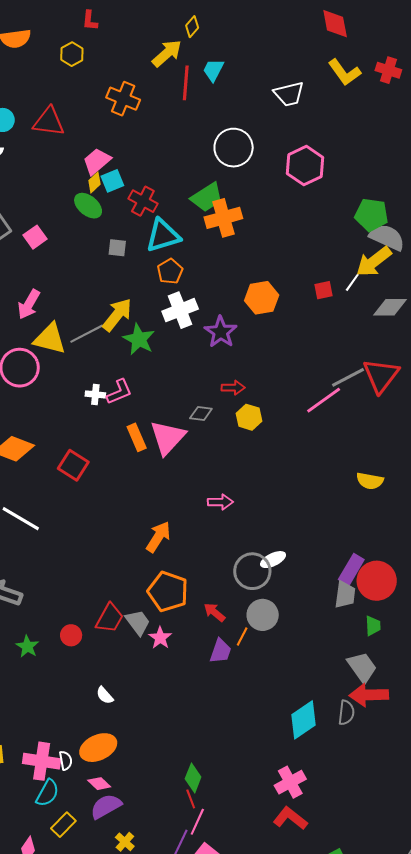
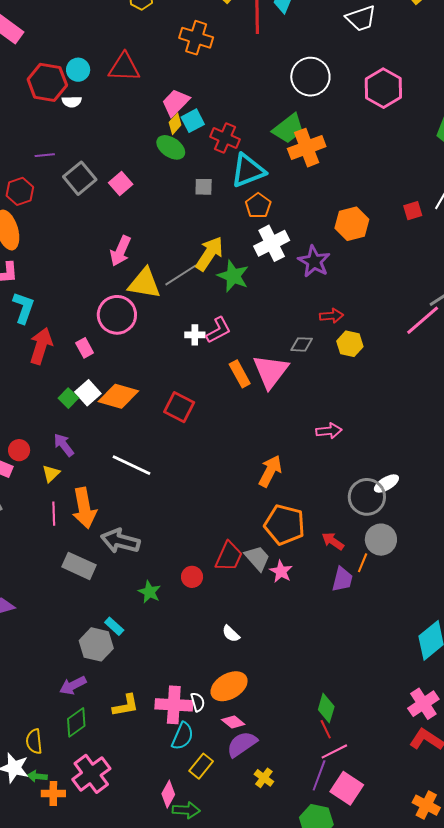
pink line: (197, 822) -> (334, 751), turned 44

